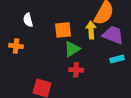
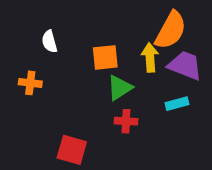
cyan rectangle: (117, 59) -> (177, 104), moved

